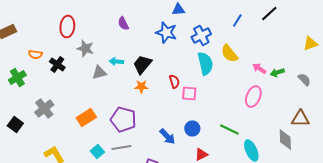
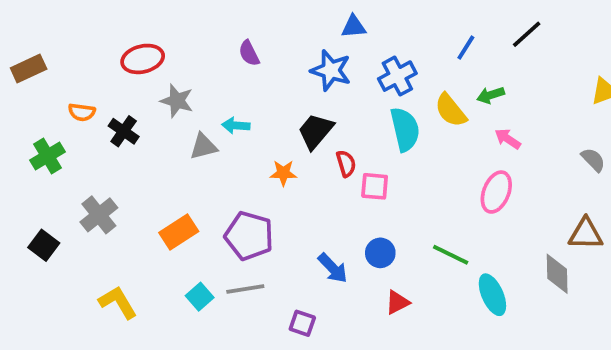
red ellipse: (67, 26) -> (143, 59), turned 70
black trapezoid: (142, 64) -> (316, 131), moved
green arrow: (277, 72) -> (491, 95), moved

